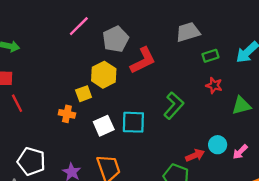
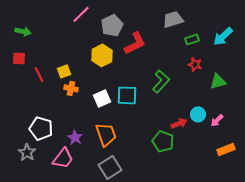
yellow square: (84, 94) -> (64, 71), moved
red line: (17, 103) -> (39, 74), moved

